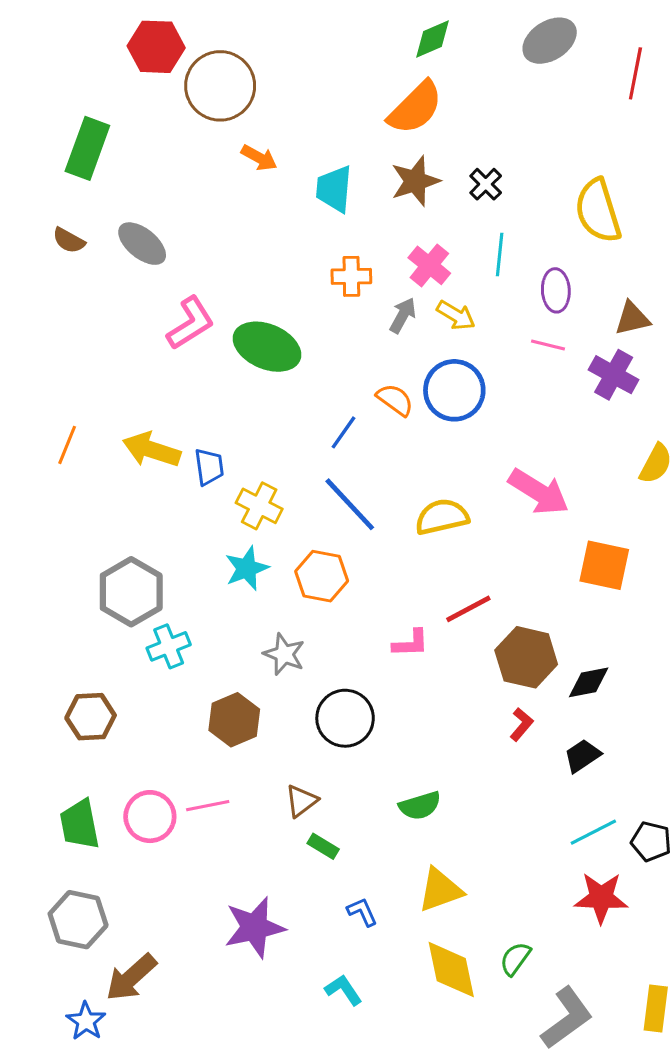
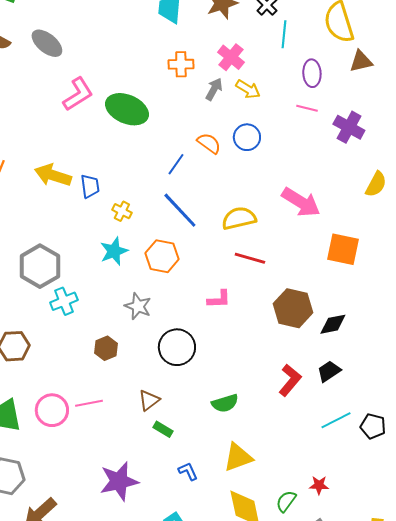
cyan line: (500, 254) -> (284, 34), moved
brown triangle: (632, 319) -> (361, 61), moved
blue circle: (454, 390) -> (247, 137), size x0.7
yellow cross: (259, 506) -> (122, 211), size x0.7
red line: (468, 609) -> (250, 258), moved, turned 44
brown hexagon: (234, 720) -> (106, 348), size x0.7
red L-shape: (521, 724) -> (290, 380), moved, size x1.5
red star: (601, 898) -> (319, 485), moved, size x0.6

